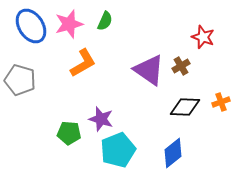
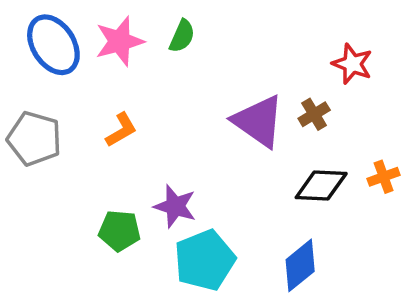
orange L-shape: (83, 63) -> (121, 130), moved, size x0.7

